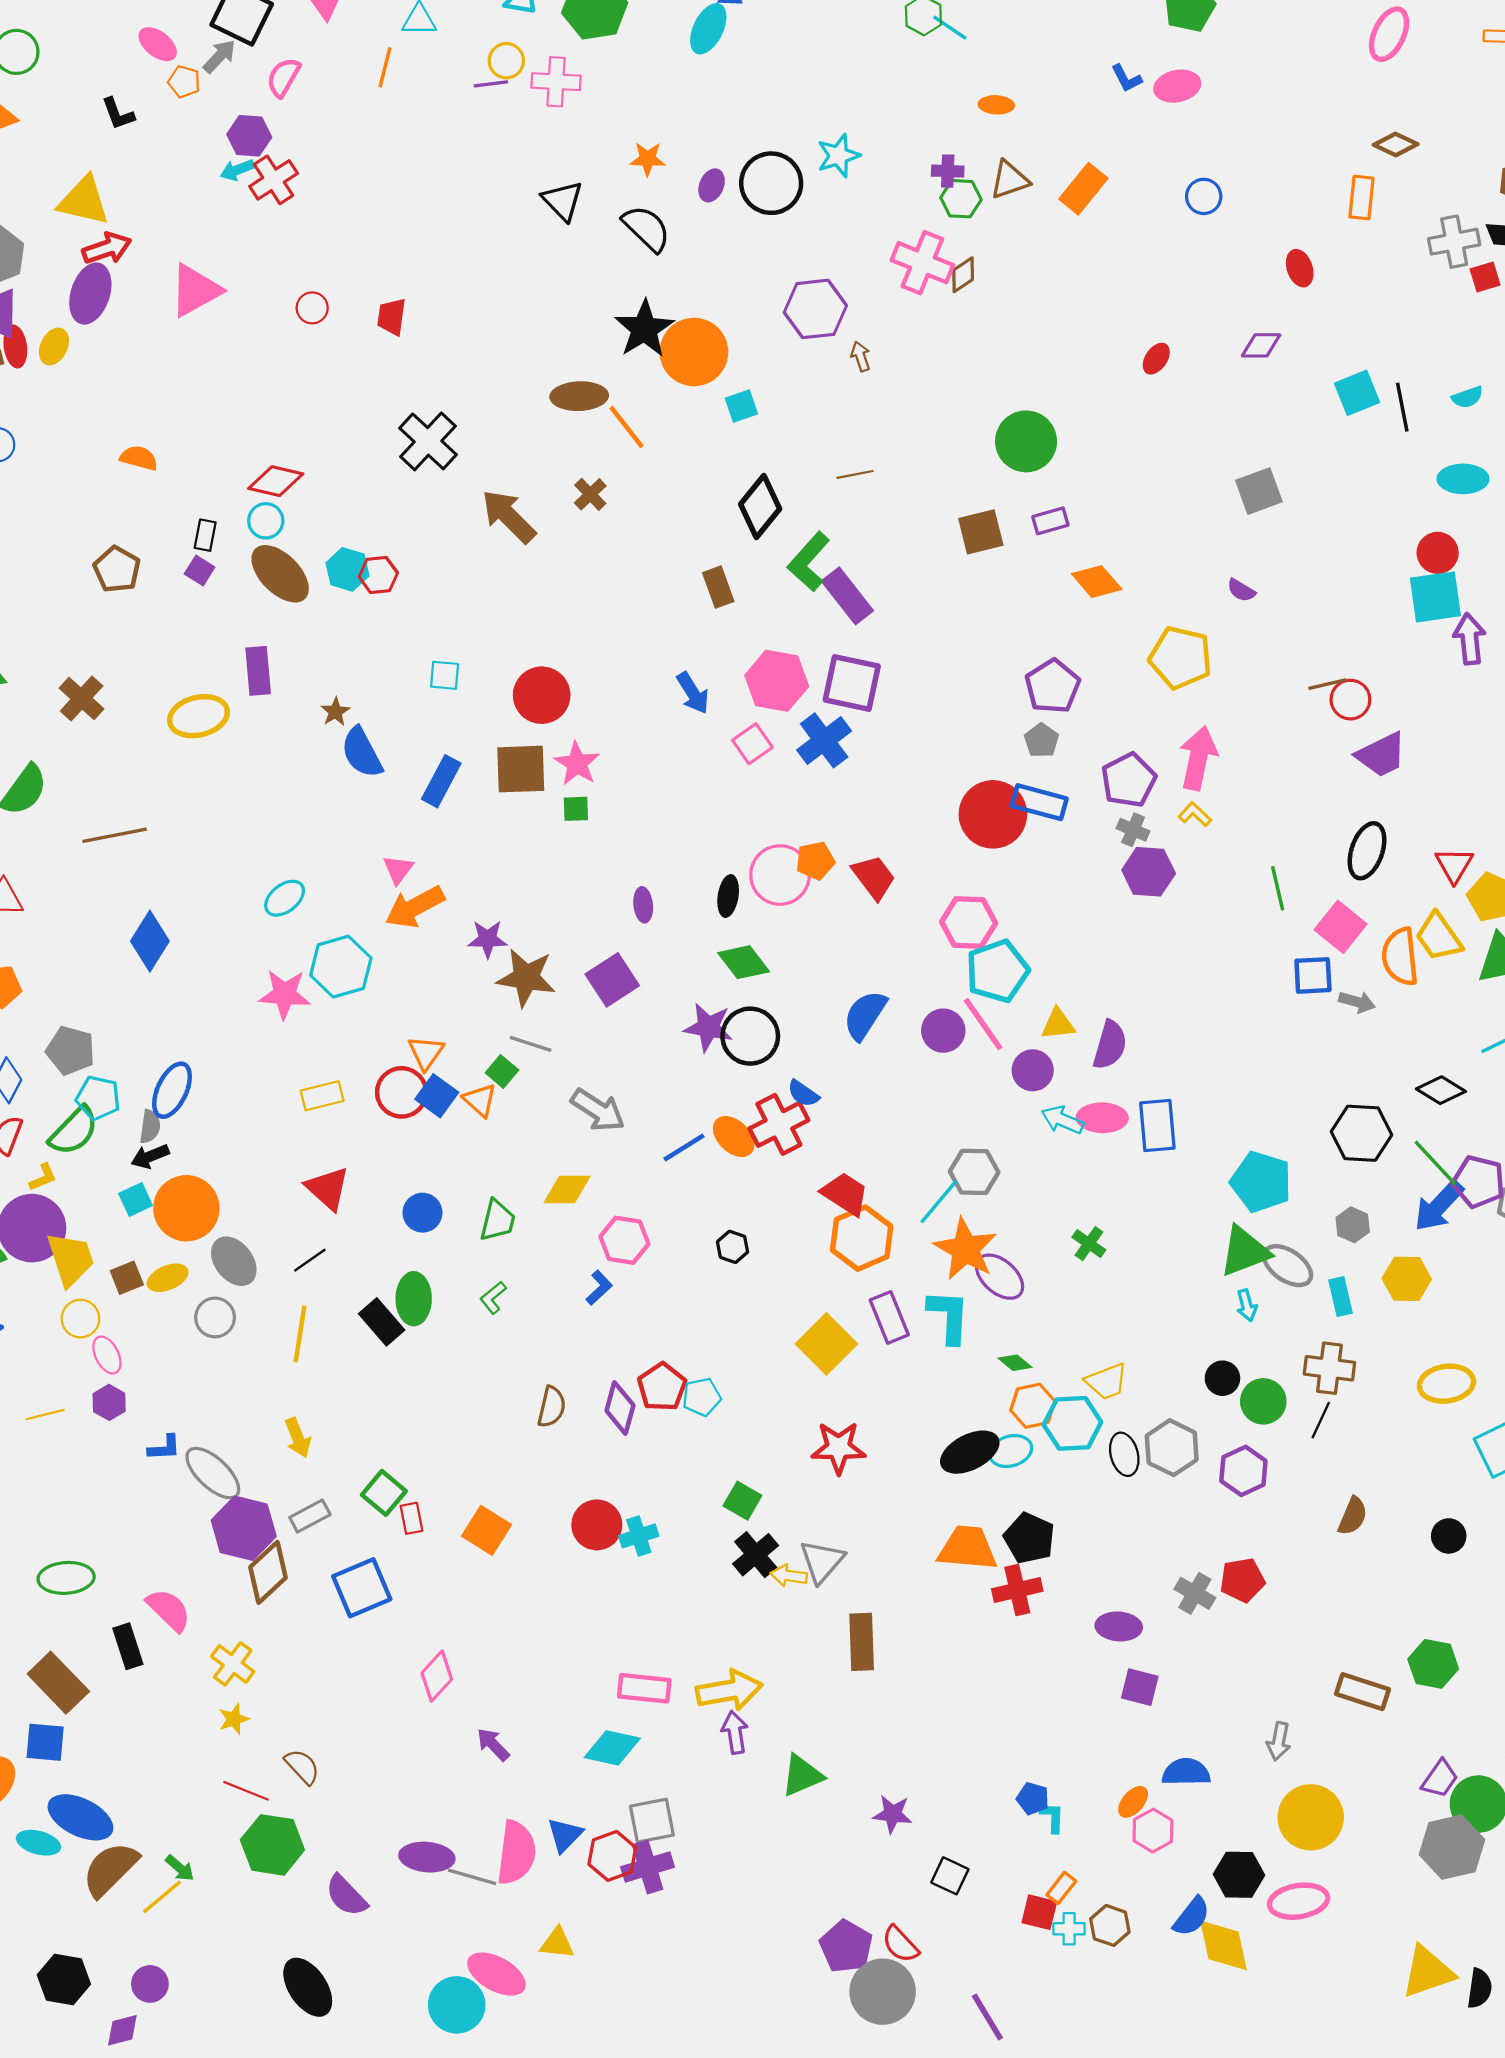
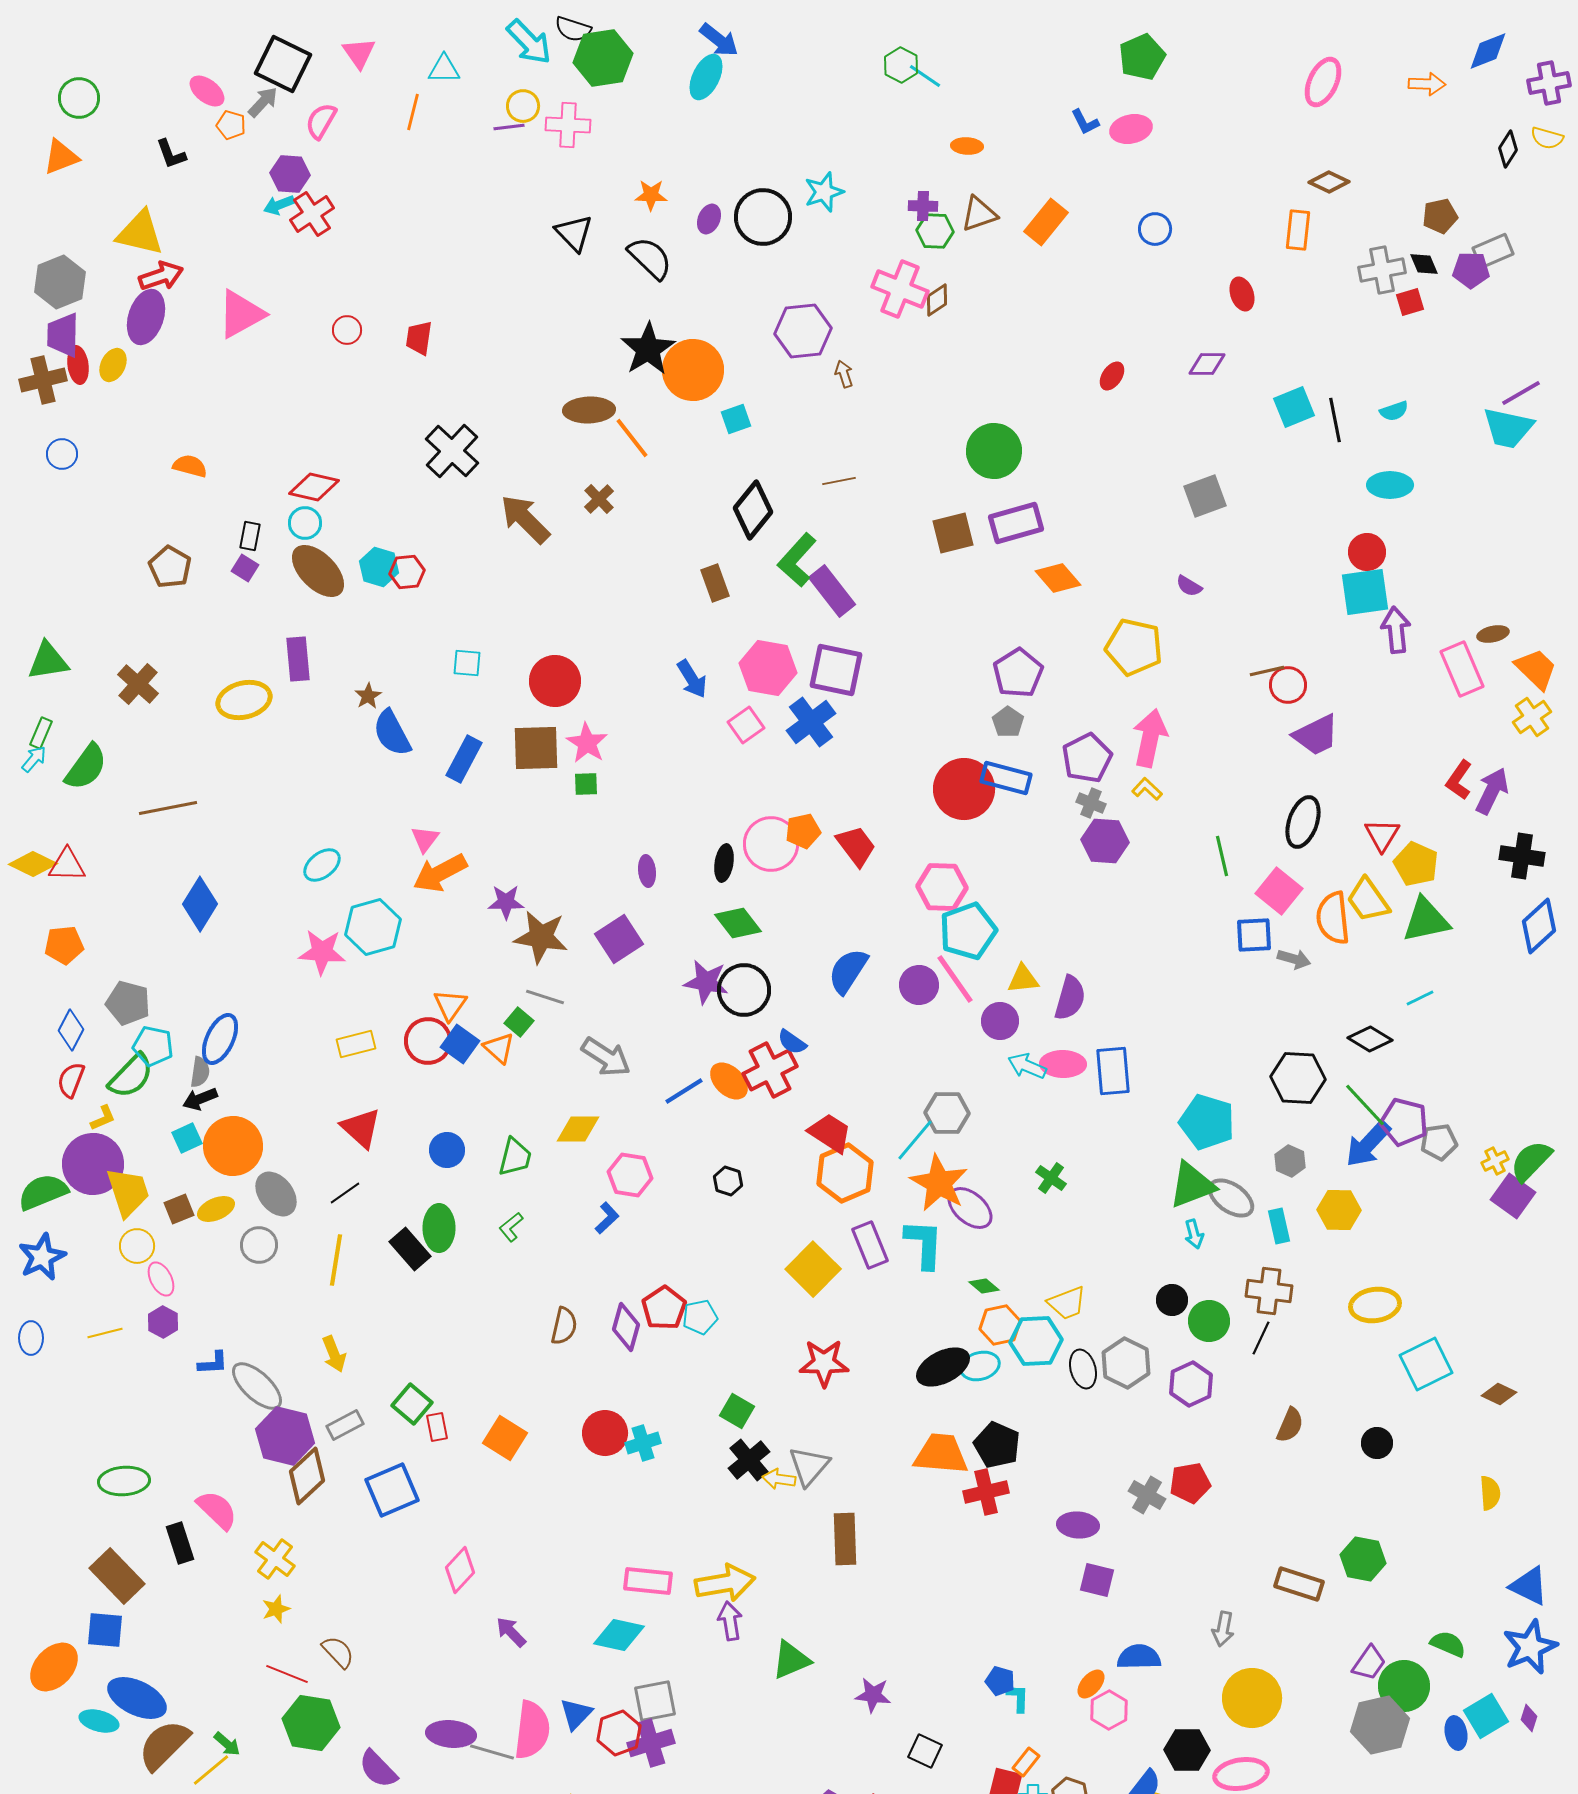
purple rectangle: (1050, 521) -> (1016, 523), size x1.6

